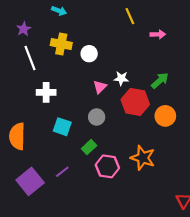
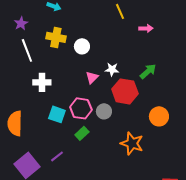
orange circle: (165, 116) -> (159, 116), moved
gray circle: (97, 117) -> (104, 111), moved
pink hexagon: (107, 166) -> (81, 108), moved

